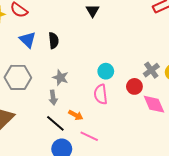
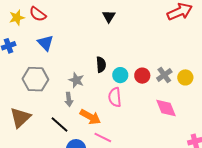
black semicircle: (54, 41) -> (101, 65), moved
red circle: (134, 86) -> (142, 76), moved
orange arrow: (76, 115) -> (90, 117), size x1.5
black line: (55, 123) -> (59, 125), moved

